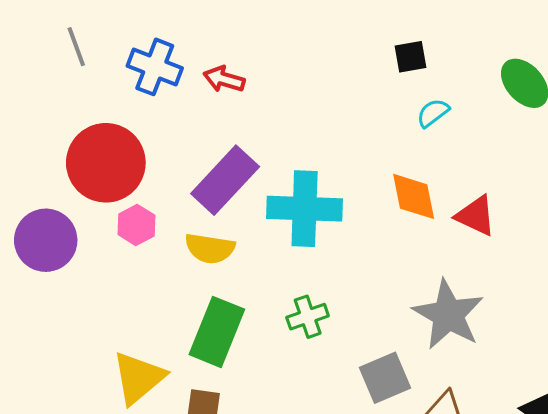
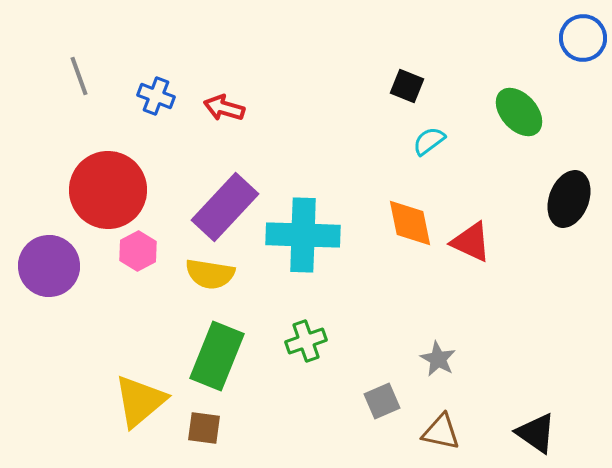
black square: (411, 57) -> (407, 86), turned 32
blue cross: (155, 67) -> (156, 96), size x0.7
gray star: (448, 315) -> (438, 359), moved, size x0.5
gray square: (385, 378) -> (382, 401), size x0.7

